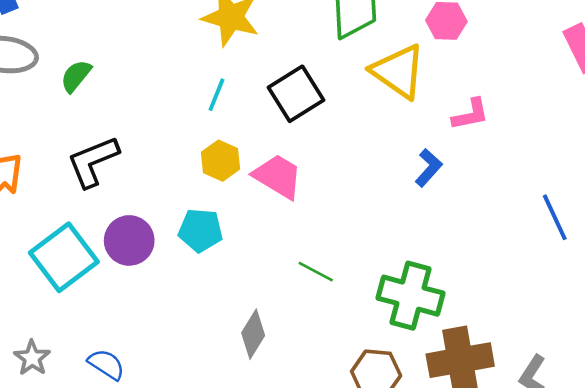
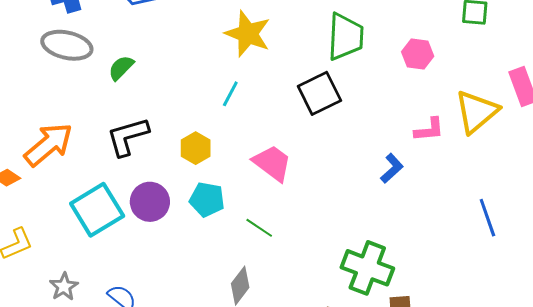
yellow triangle: (398, 71) -> (477, 112), moved, turned 39
black square: (296, 94) -> (319, 93), moved
yellow hexagon: (221, 161) -> (196, 148), moved
green line: (316, 272) -> (259, 228), moved

